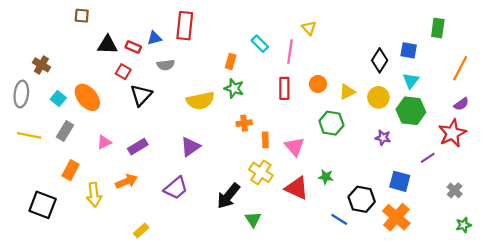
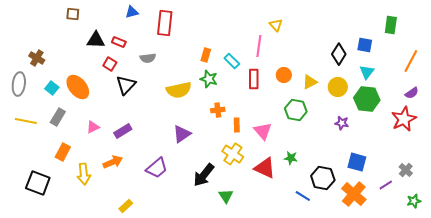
blue triangle: (155, 38) -> (132, 12), moved
cyan rectangle: (260, 44) -> (232, 61), moved
purple triangle: (190, 147) -> (182, 134), moved
purple line: (428, 158) -> (386, 185), moved

